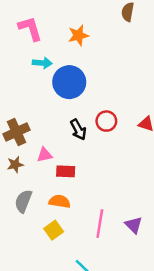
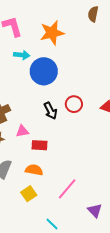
orange star: (78, 35) -> (52, 33), size x1.4
pink line: (100, 224) -> (67, 189), turned 30
purple triangle: (134, 225) -> (95, 210), moved

